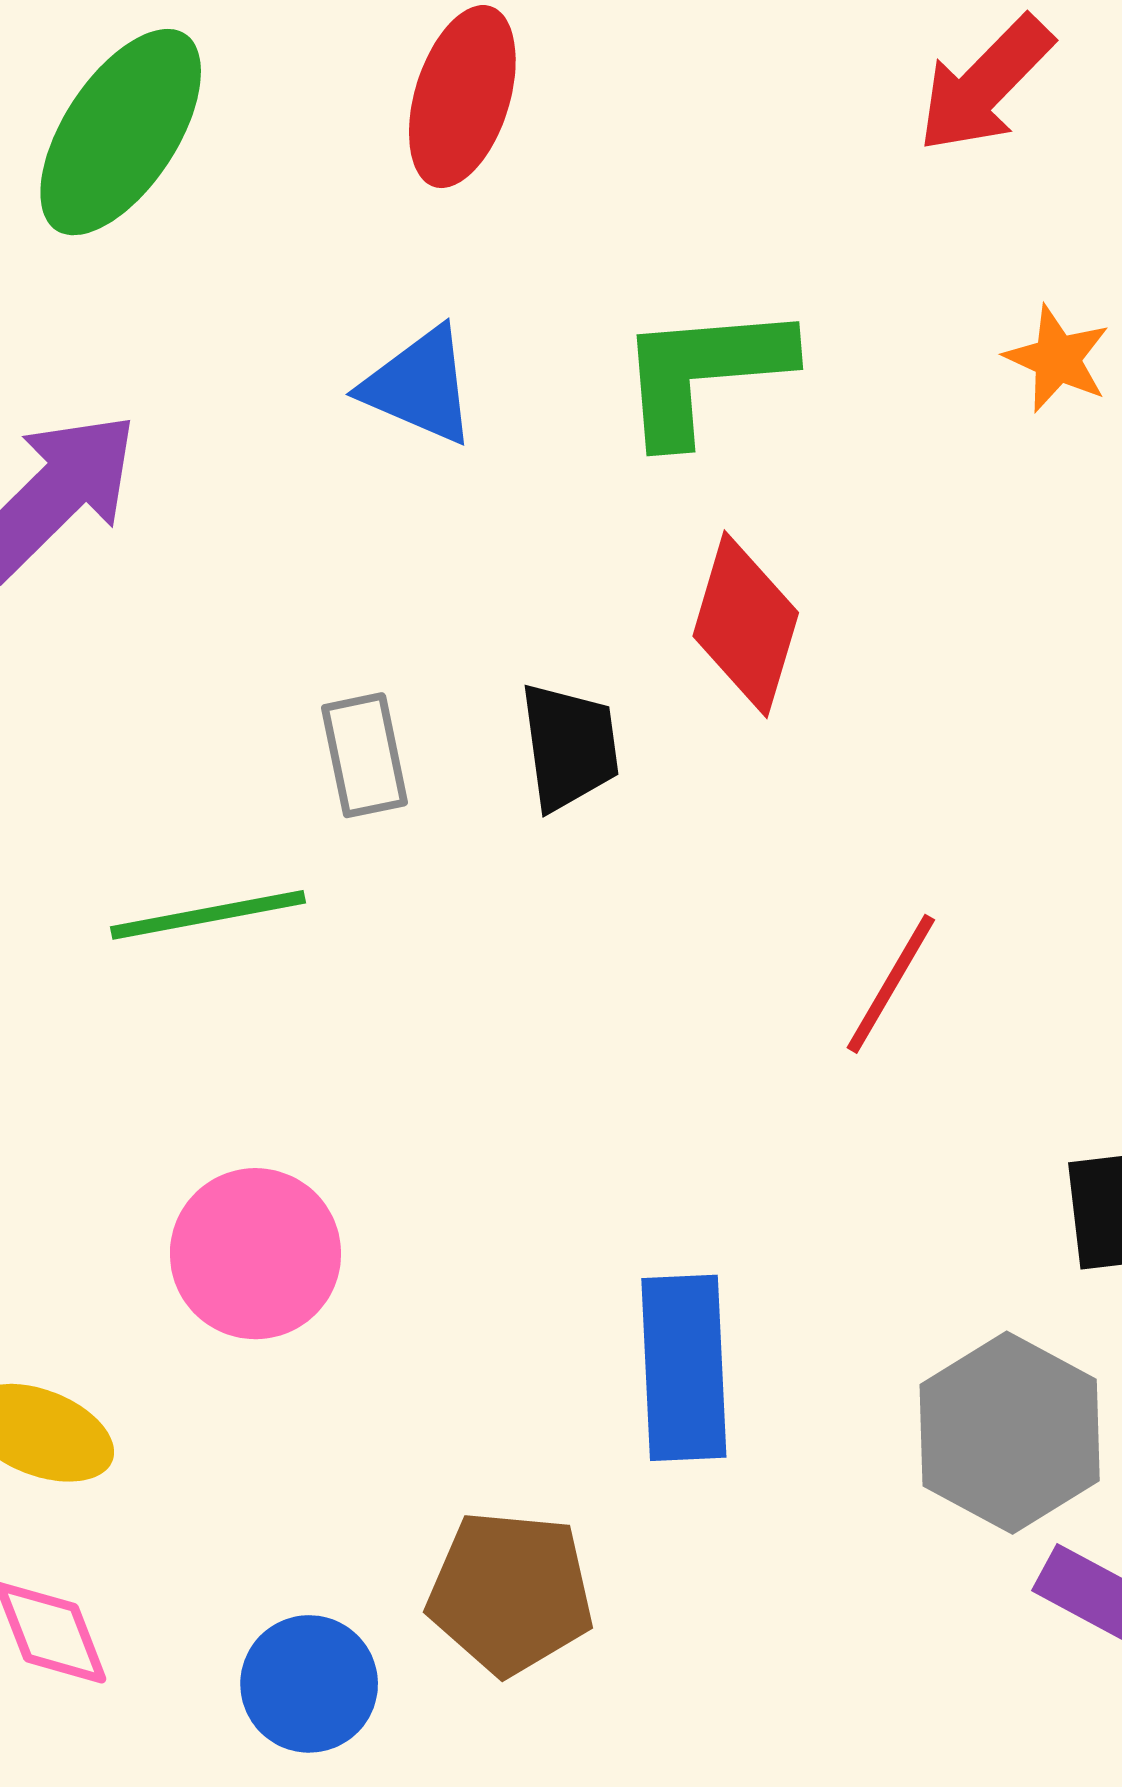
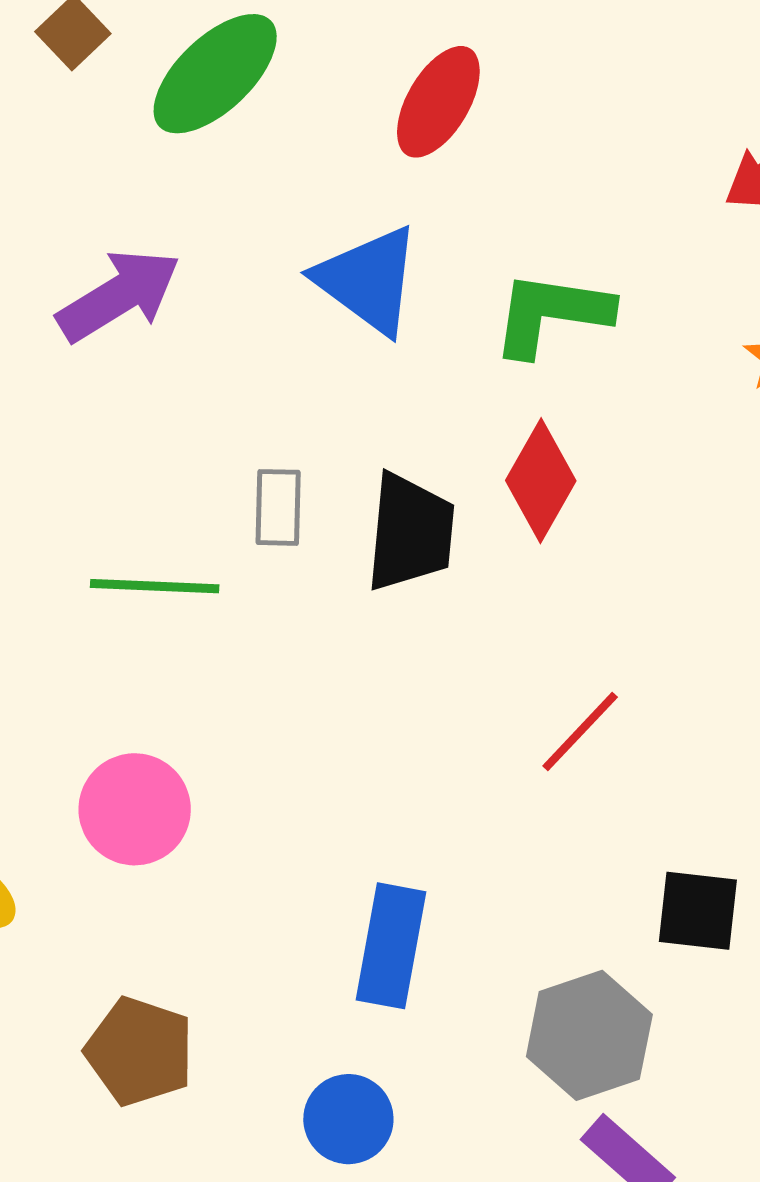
blue triangle: (419, 386) -> (368, 280), size x1.4
black trapezoid: (569, 746) -> (410, 532), size x1.4
brown pentagon: (510, 1593) -> (140, 1051), moved
blue circle: (309, 1684) -> (348, 1119), moved

